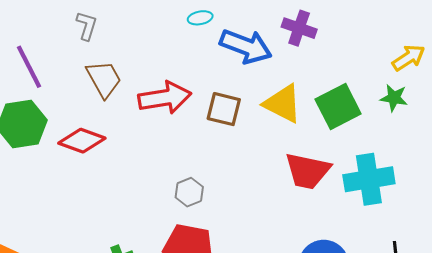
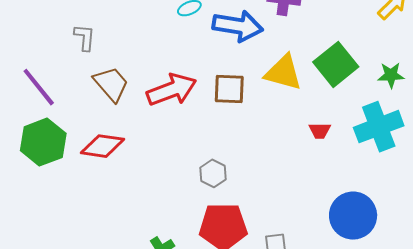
green star: (394, 98) -> (391, 75), moved
red trapezoid: (308, 171) -> (320, 131), size x0.5

